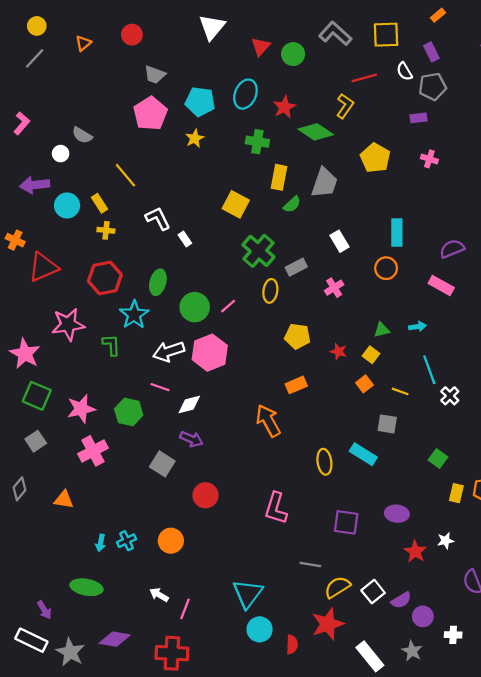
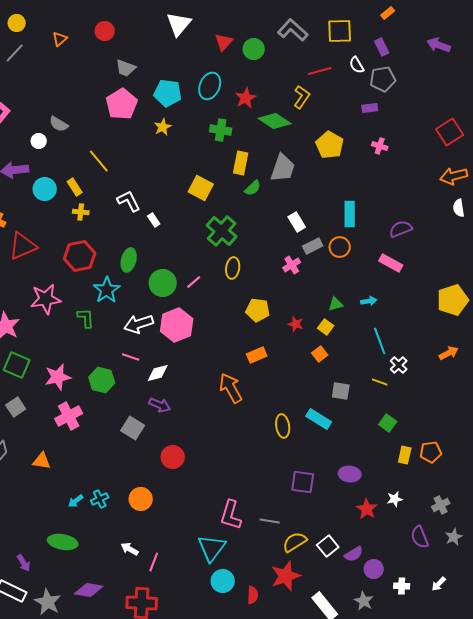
gray rectangle: (296, 267) -> (313, 246), moved
yellow line: (400, 391) -> (380, 382), moved
pink L-shape: (276, 508) -> (231, 515), moved
cyan arrow: (101, 543) -> (76, 501), turned 42

